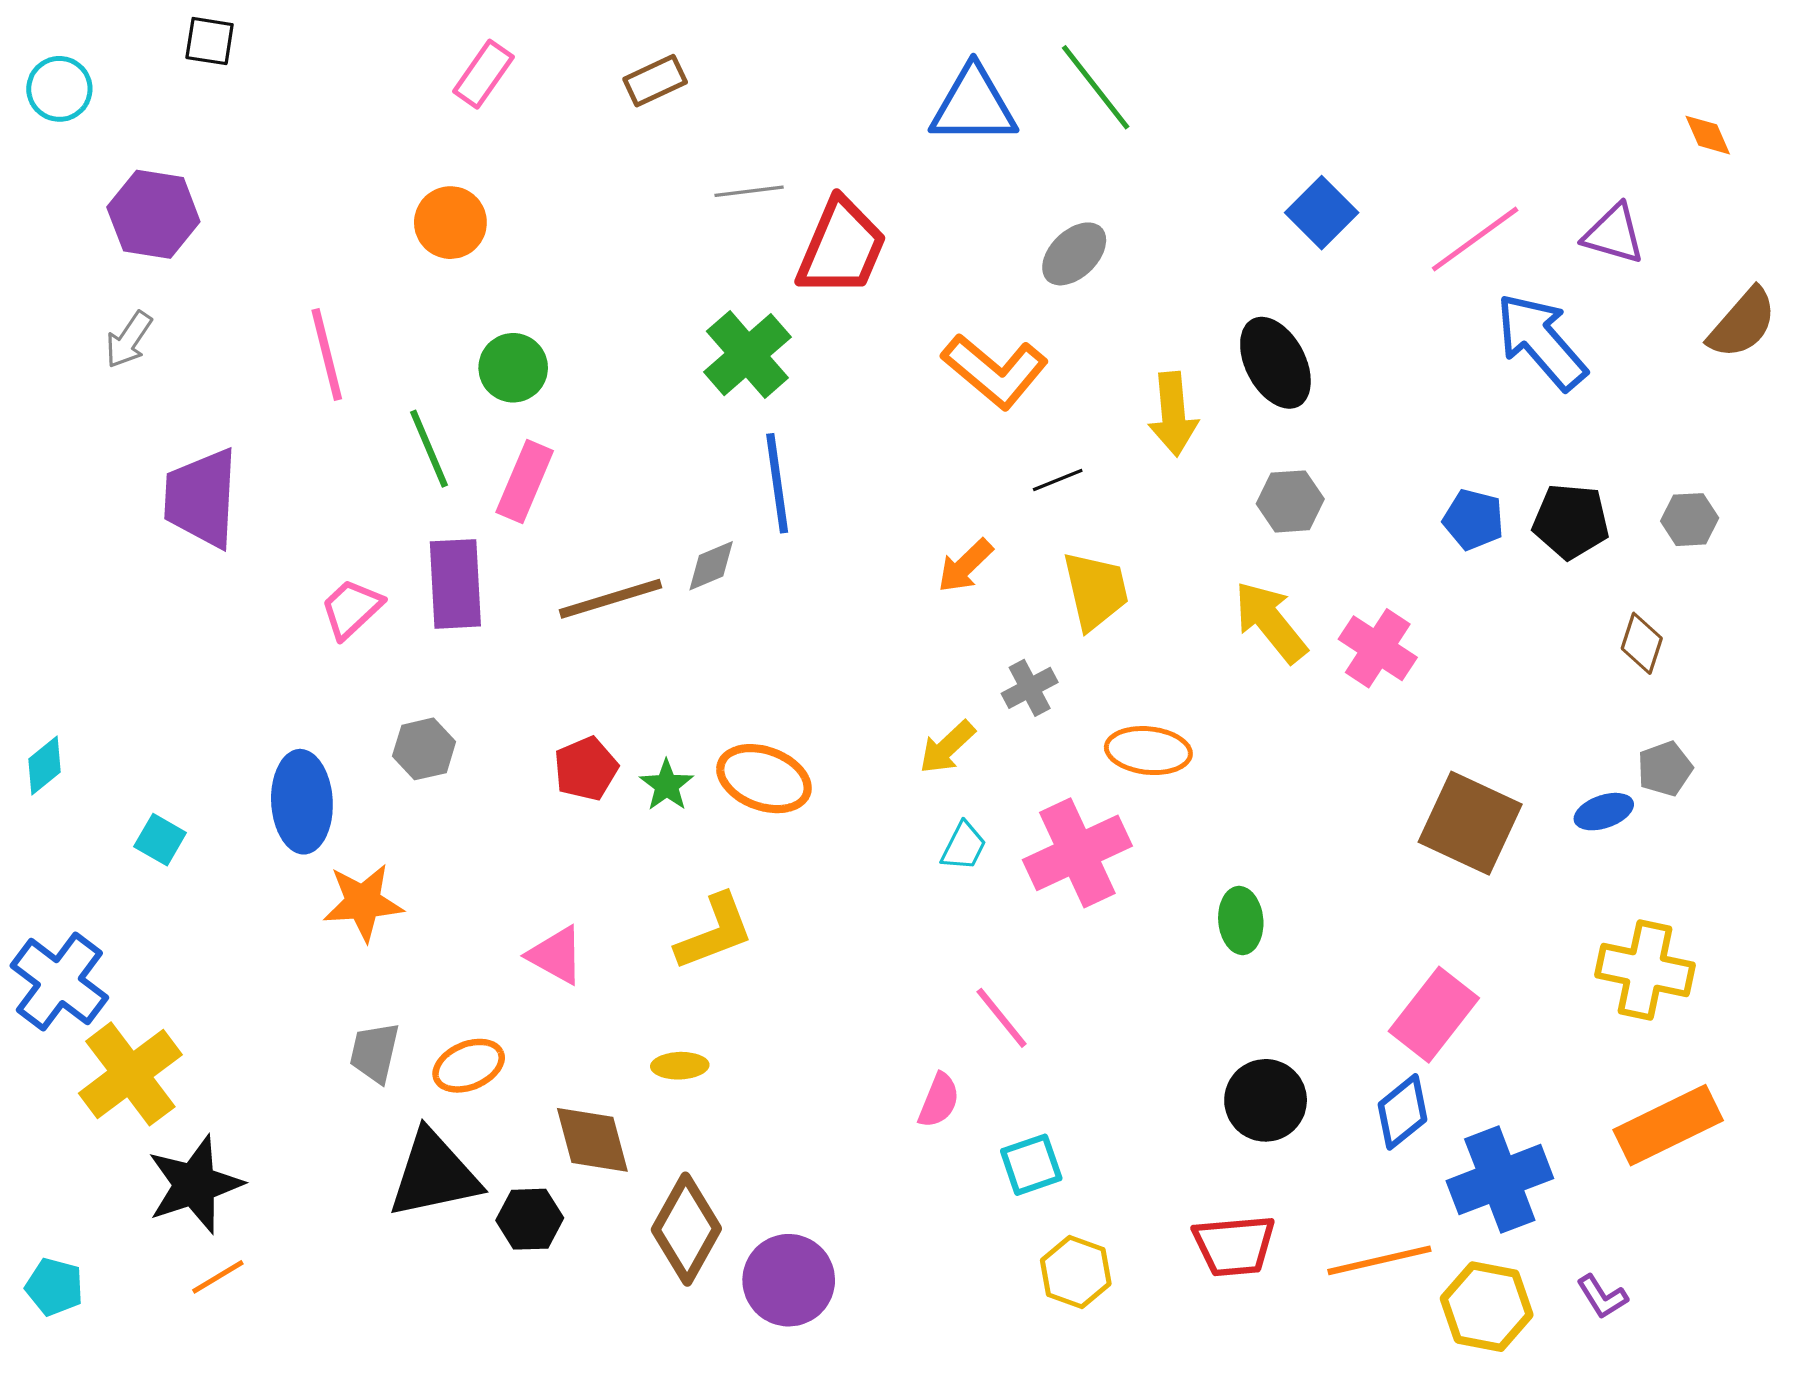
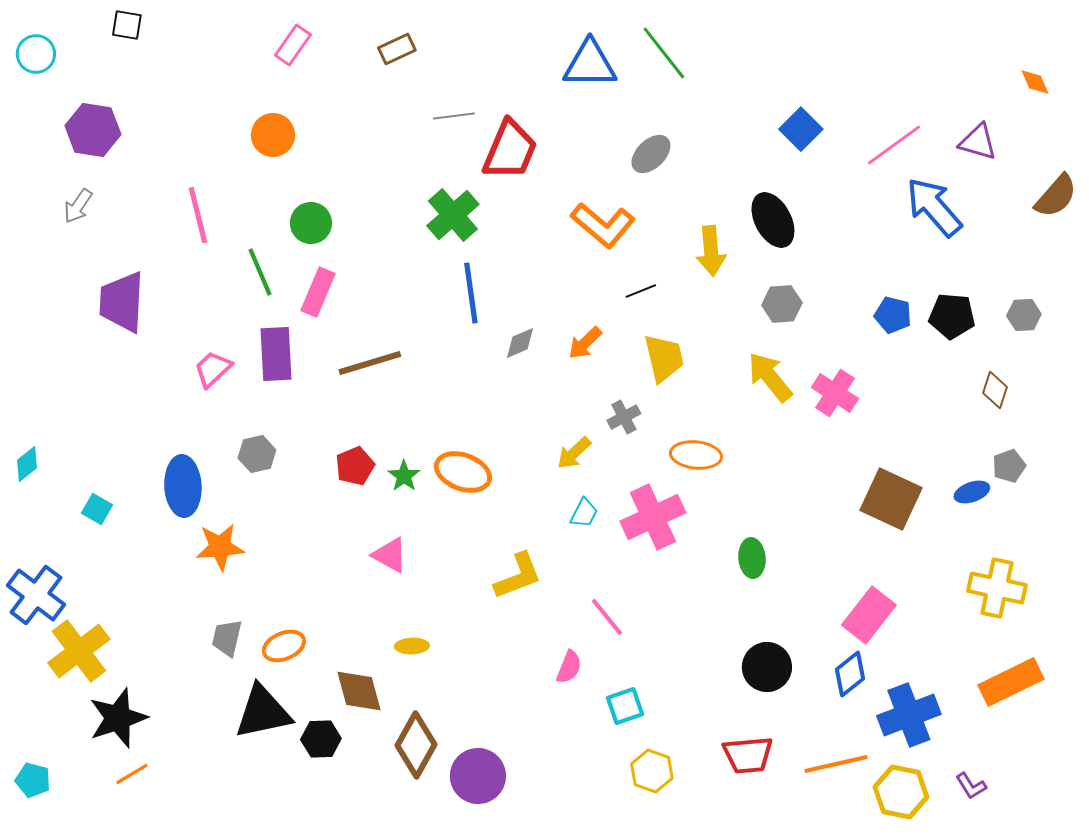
gray diamond: (711, 566) -> (520, 343), moved
yellow L-shape: (714, 932) -> (518, 576), moved
pink triangle: (556, 955) -> (390, 555), moved

